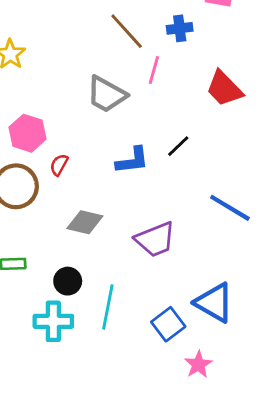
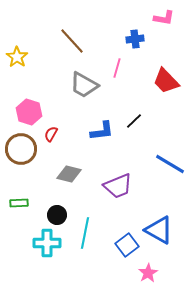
brown line: (127, 31) -> (72, 41), moved

